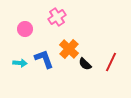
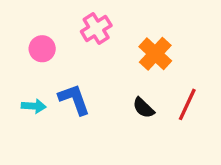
orange cross: (69, 49) -> (155, 54), moved

